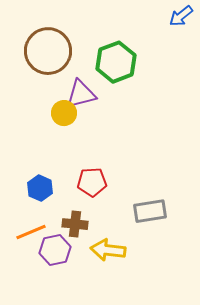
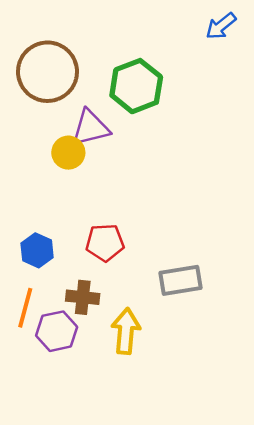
orange line: (31, 232) -> (25, 308), turned -52
yellow arrow: (108, 250) -> (126, 331), turned 88

